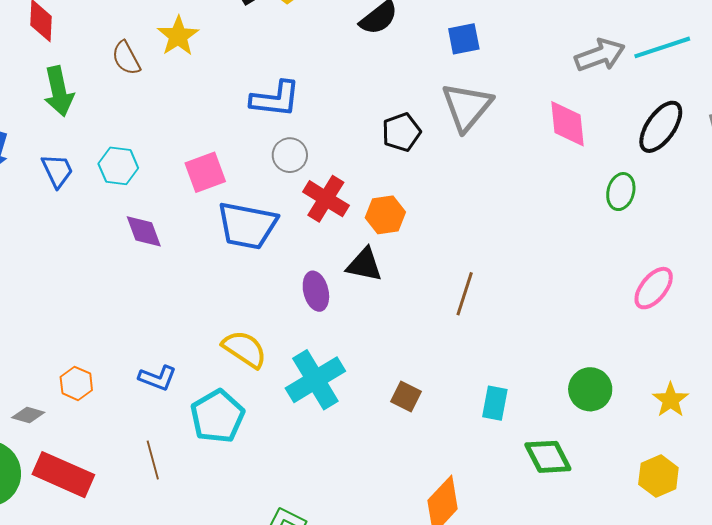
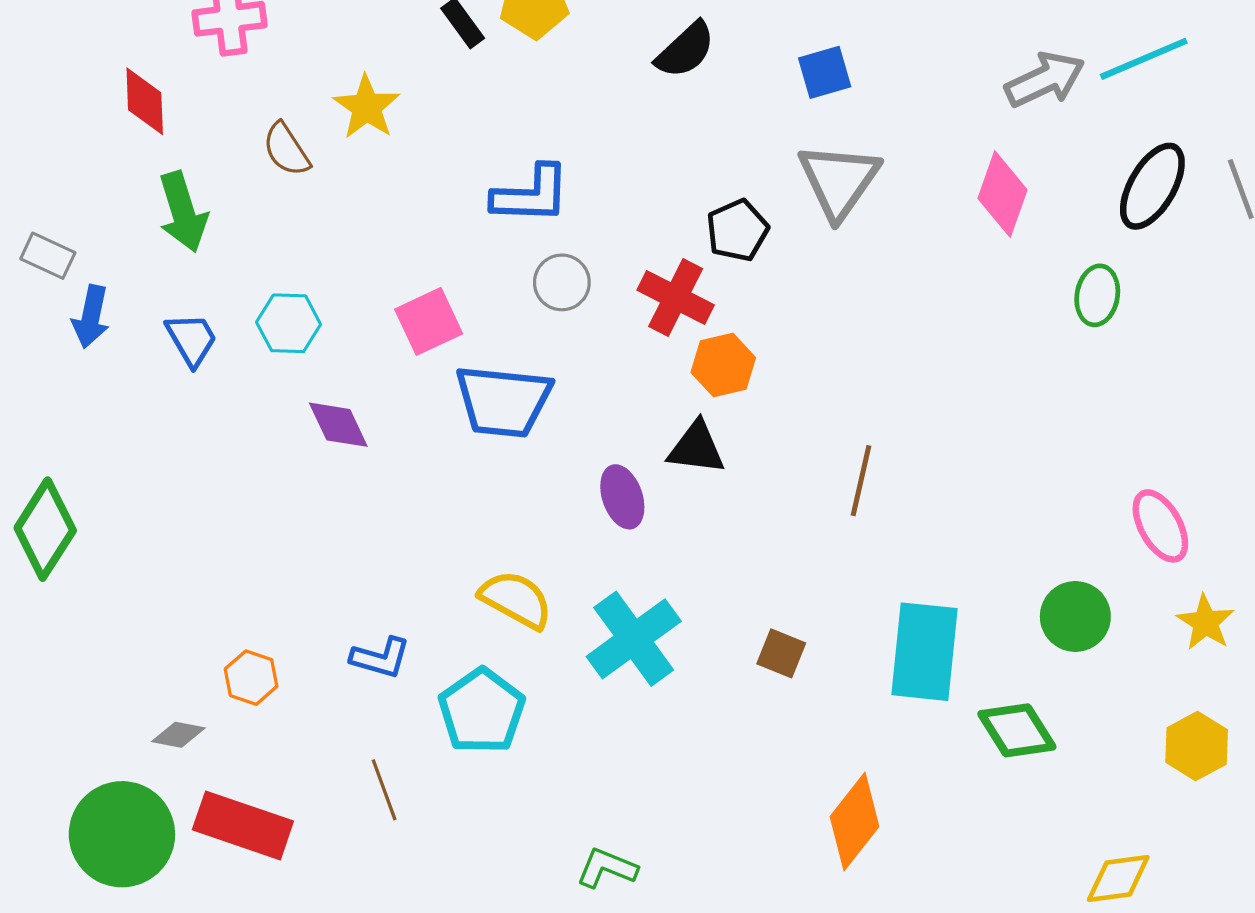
pink diamond: (567, 124) -> (1002, 194), turned 30
red cross: (326, 199) -> (676, 297), moved
pink ellipse: (654, 288) -> (1160, 526), moved, turned -63
cyan rectangle: (495, 403) -> (925, 652), size x1.8

